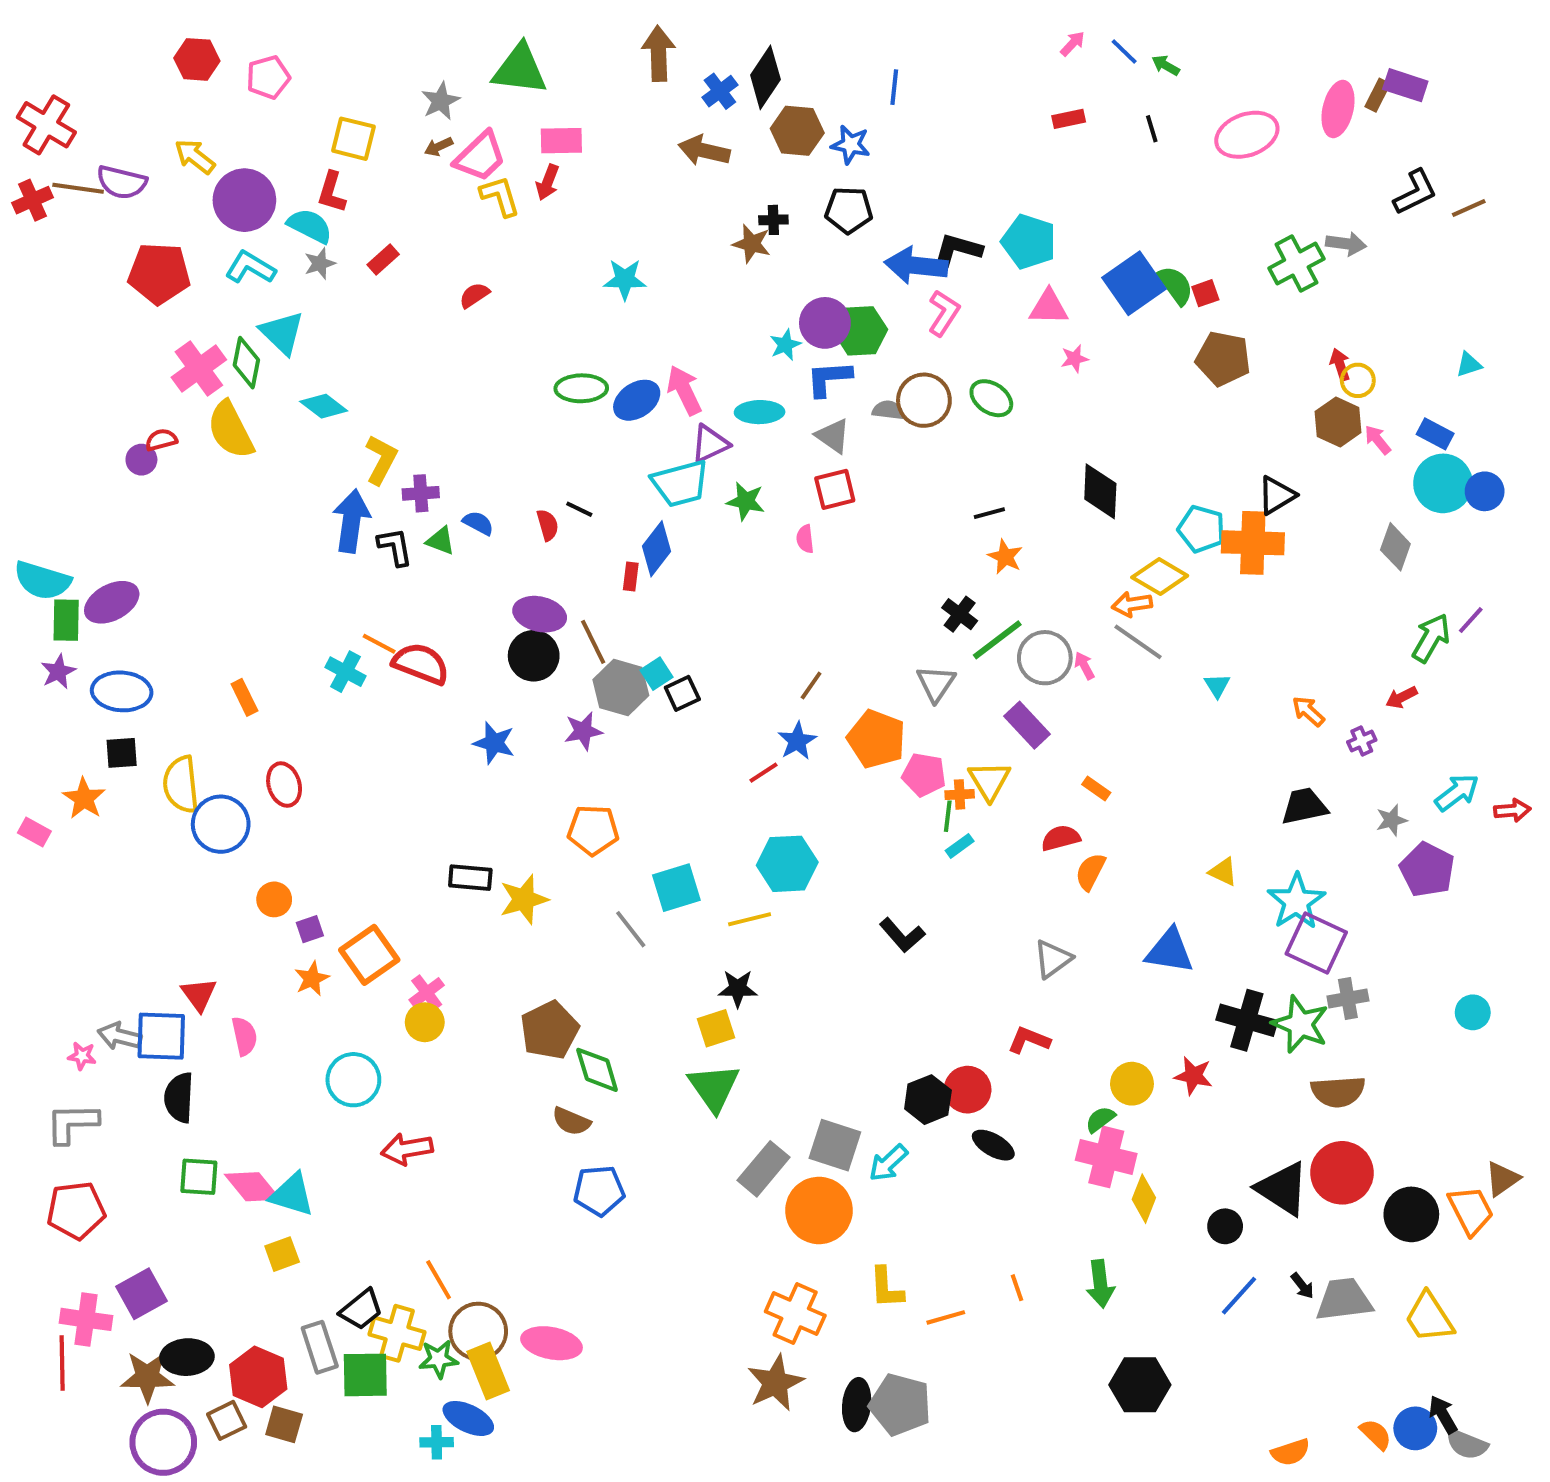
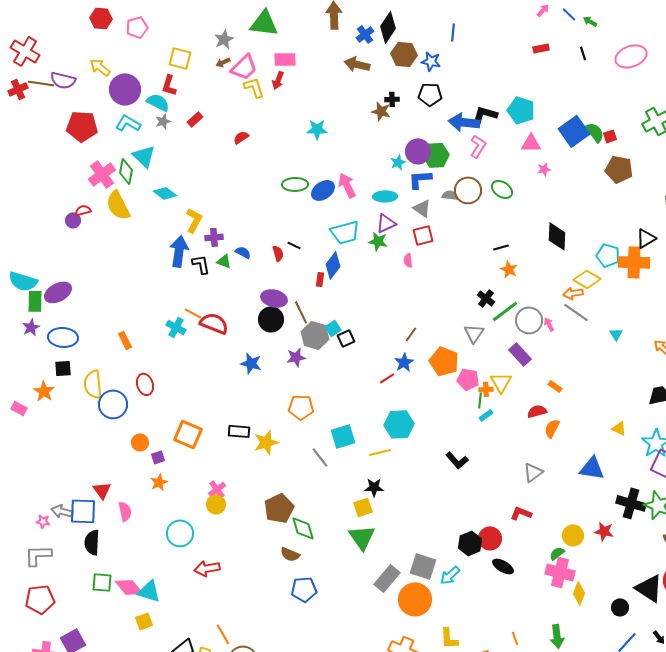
purple triangle: (710, 444) -> (386, 223), moved
orange square: (369, 955) -> (188, 434), moved, turned -32

